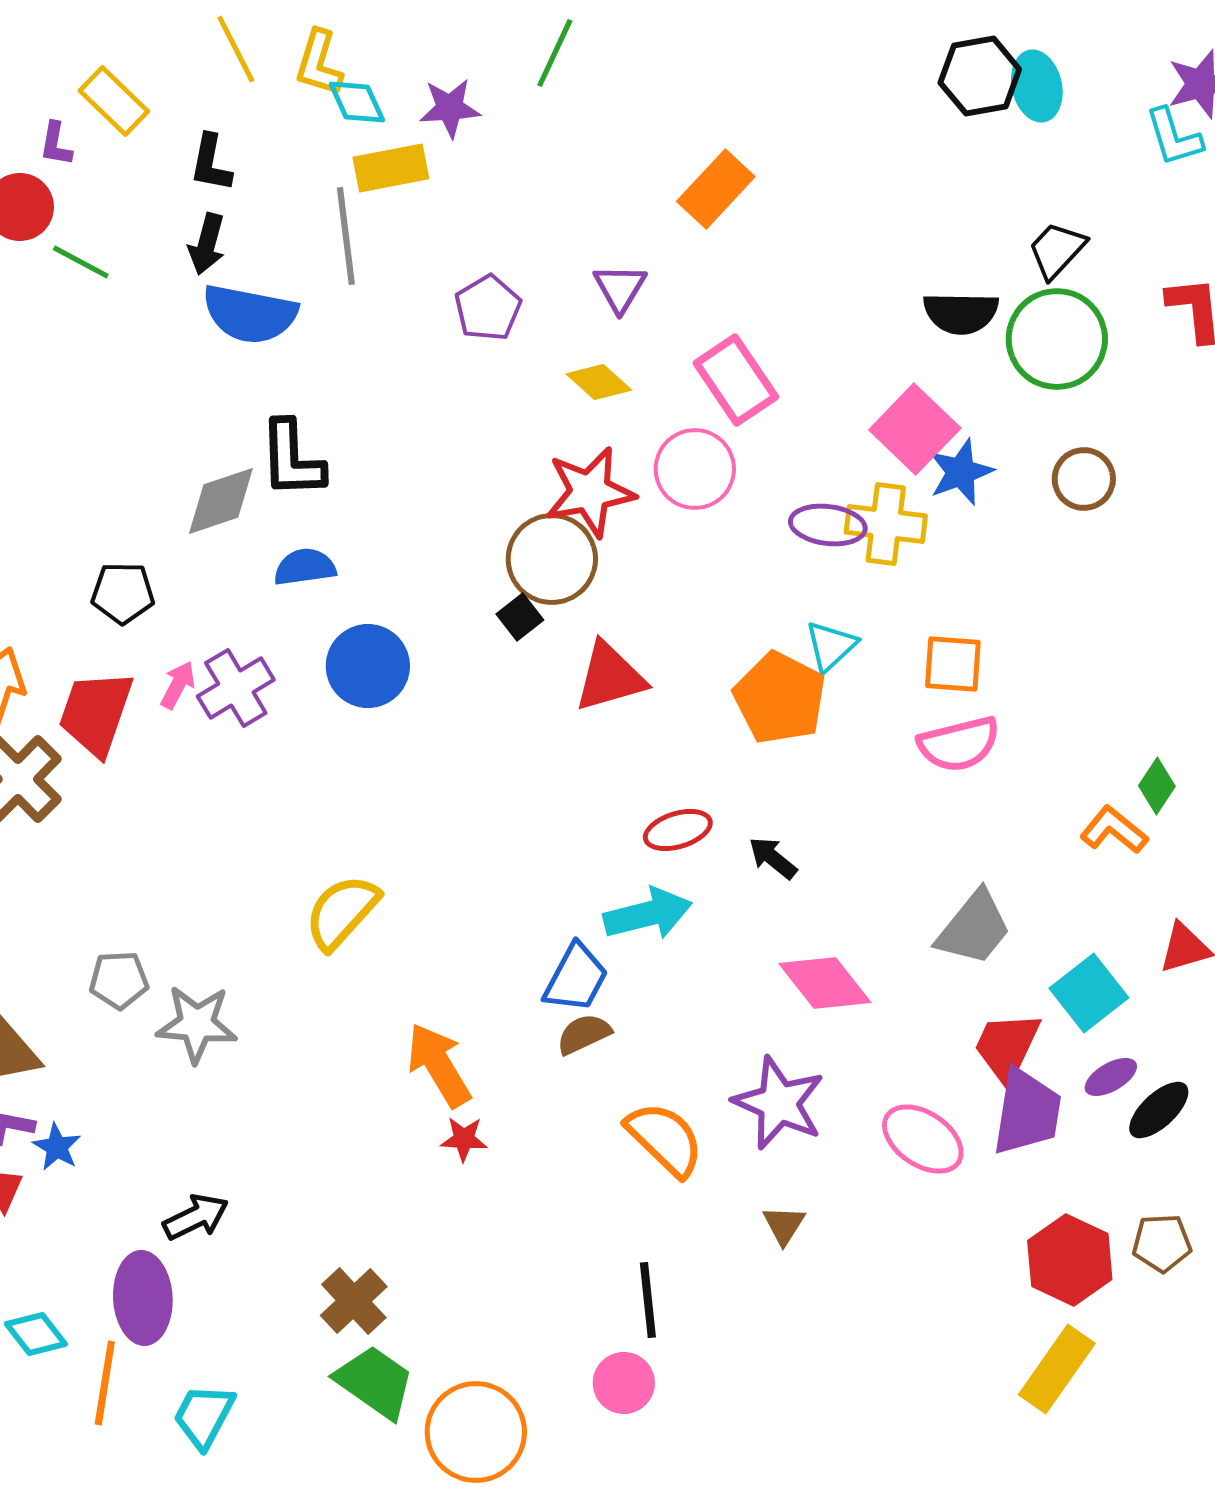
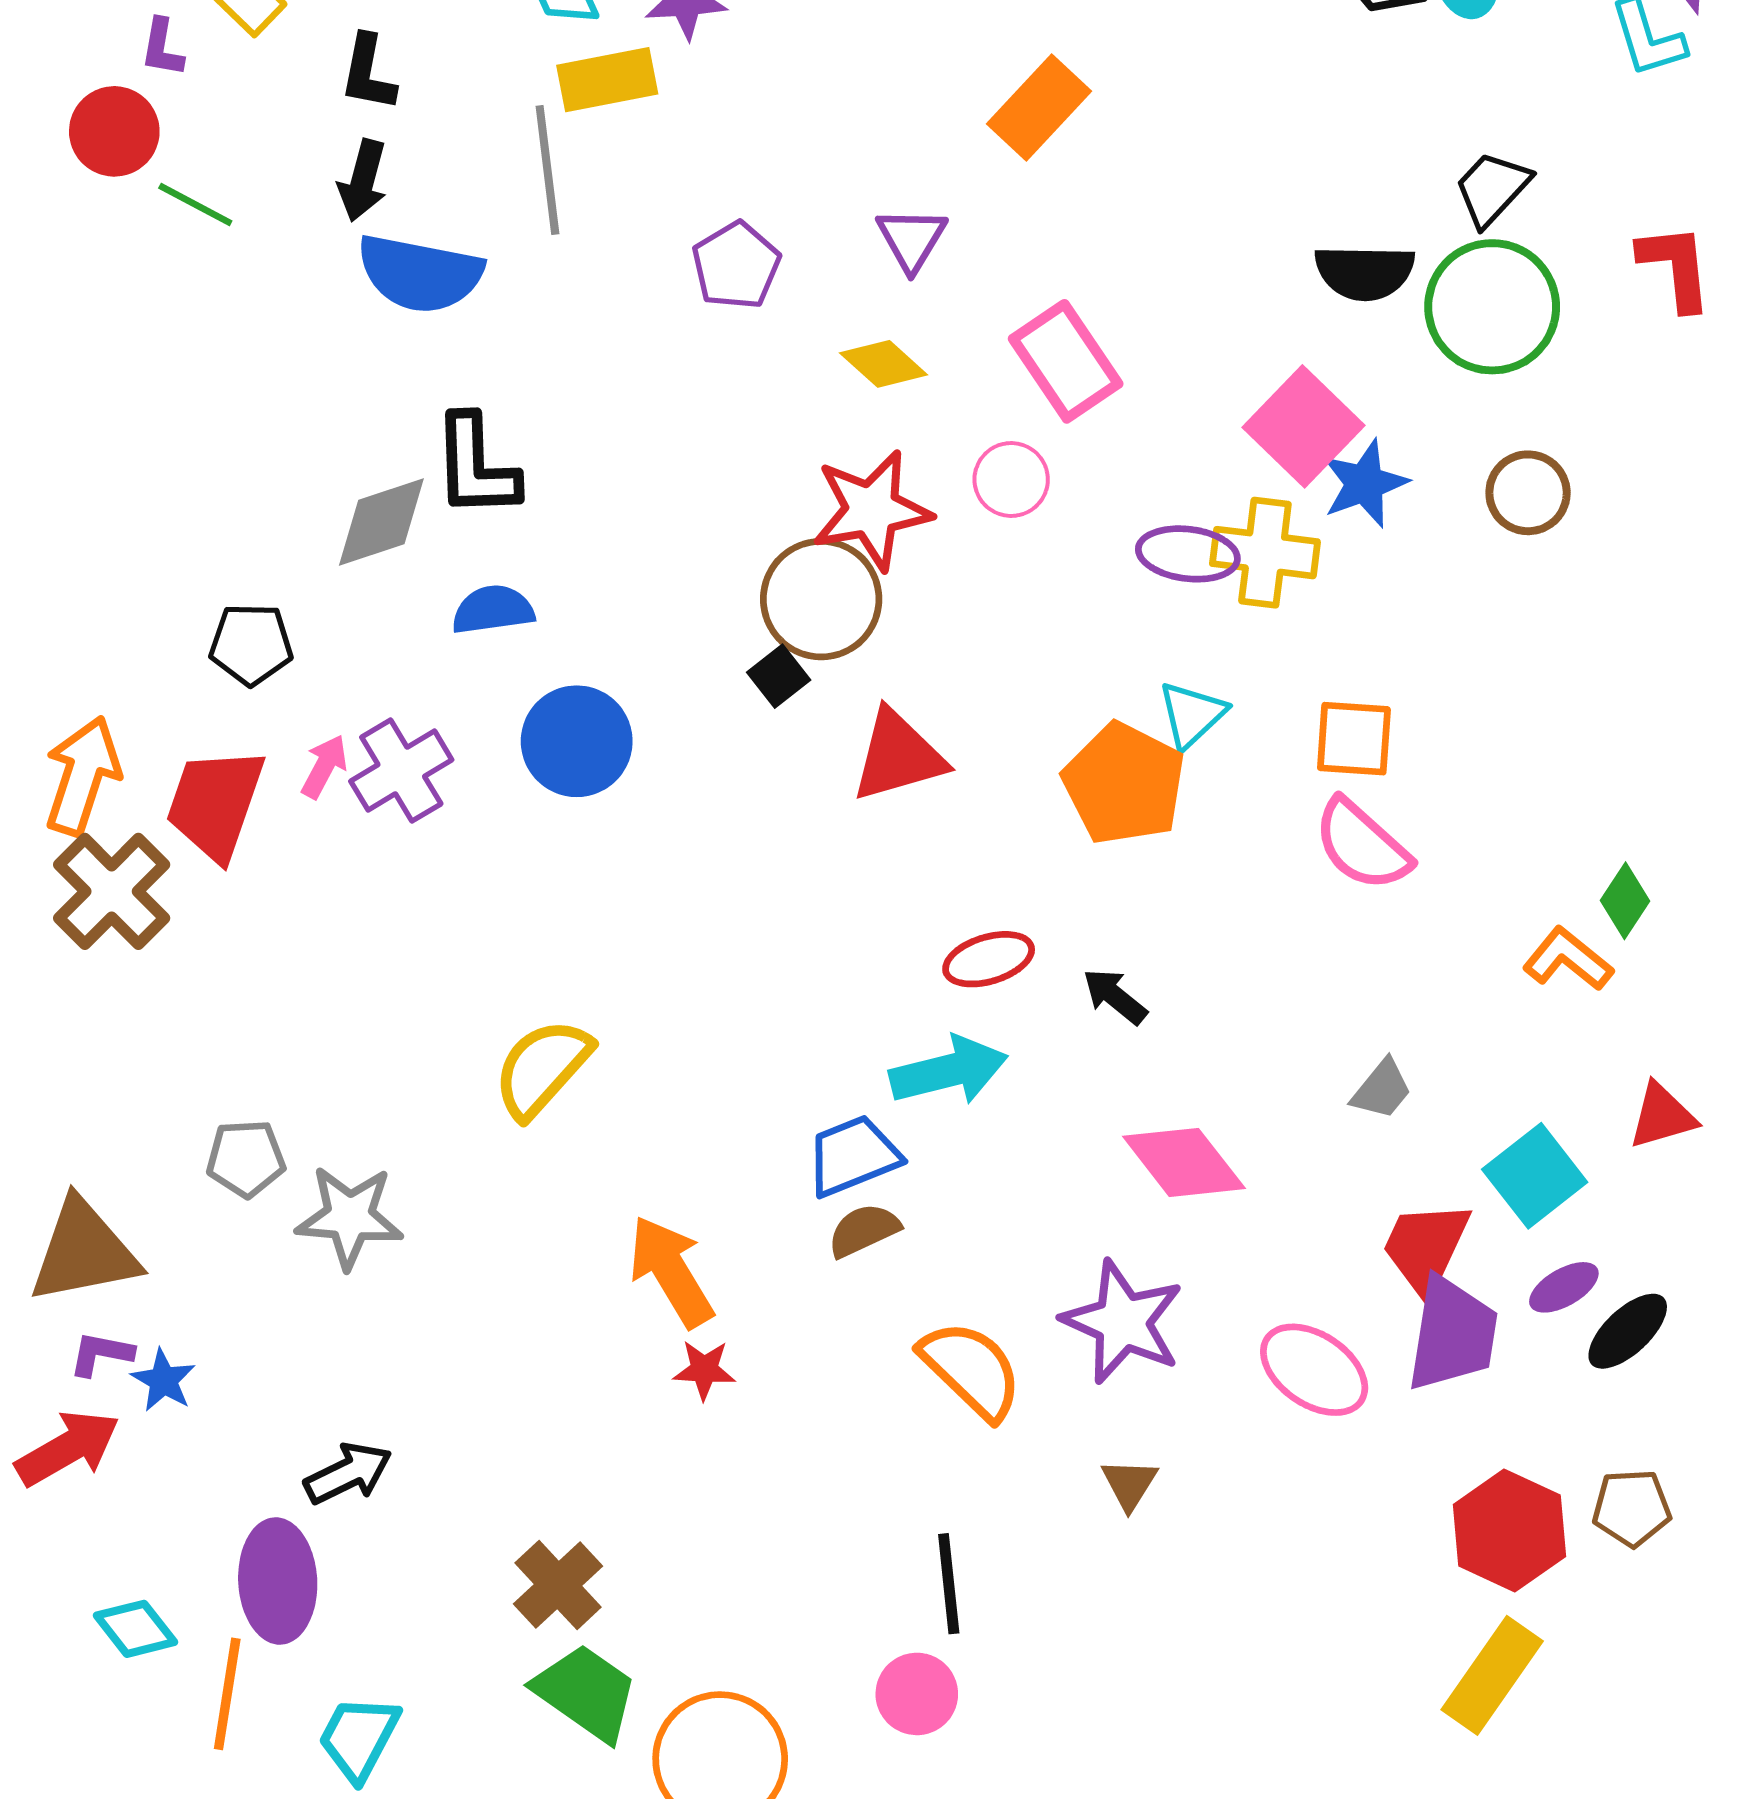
pink circle: (695, 469) -> (1011, 480), size x0.7
pink semicircle: (959, 744) -> (1362, 845), turned 56
gray trapezoid: (974, 928) -> (1382, 1089), size x0.6
blue trapezoid: (576, 978) -> (853, 1156), turned -140

